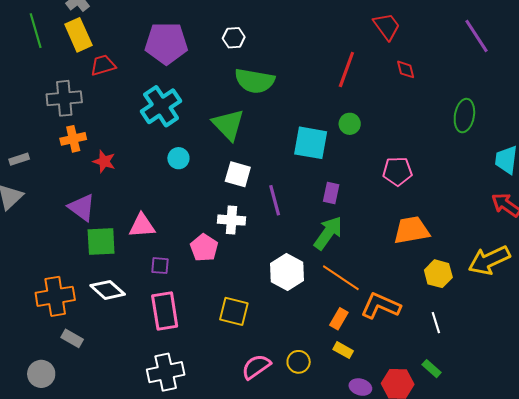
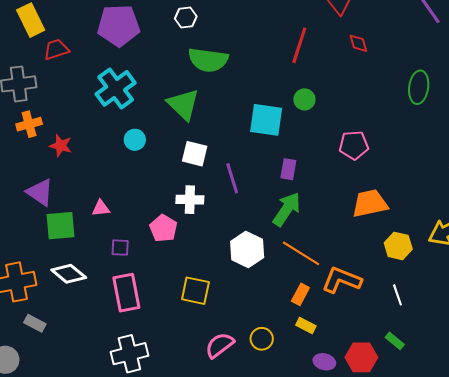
pink triangle: (142, 226) -> (101, 208), size x0.7

